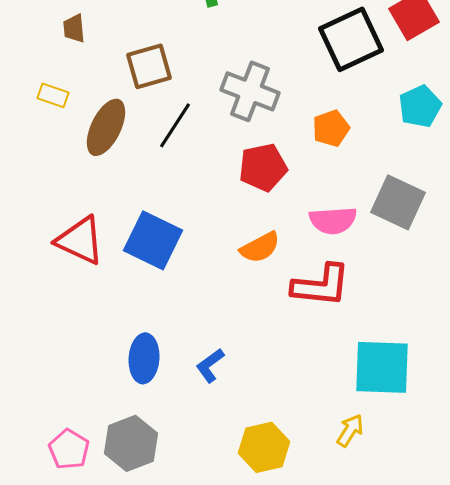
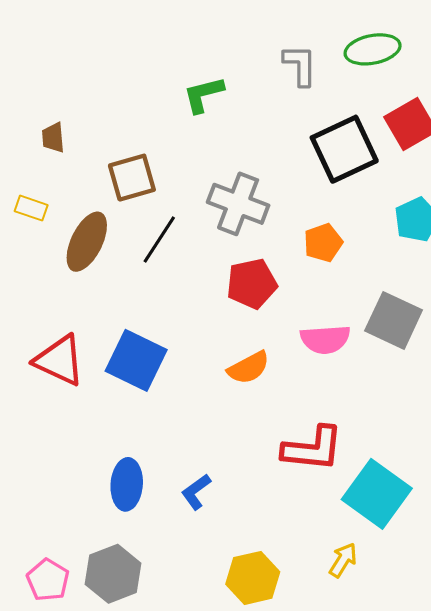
red L-shape: (321, 285) -> (313, 449), moved
cyan square: (382, 367) -> (377, 494), turned 34

